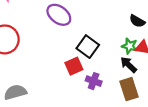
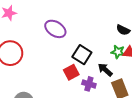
black arrow: (129, 65) -> (105, 70), moved

